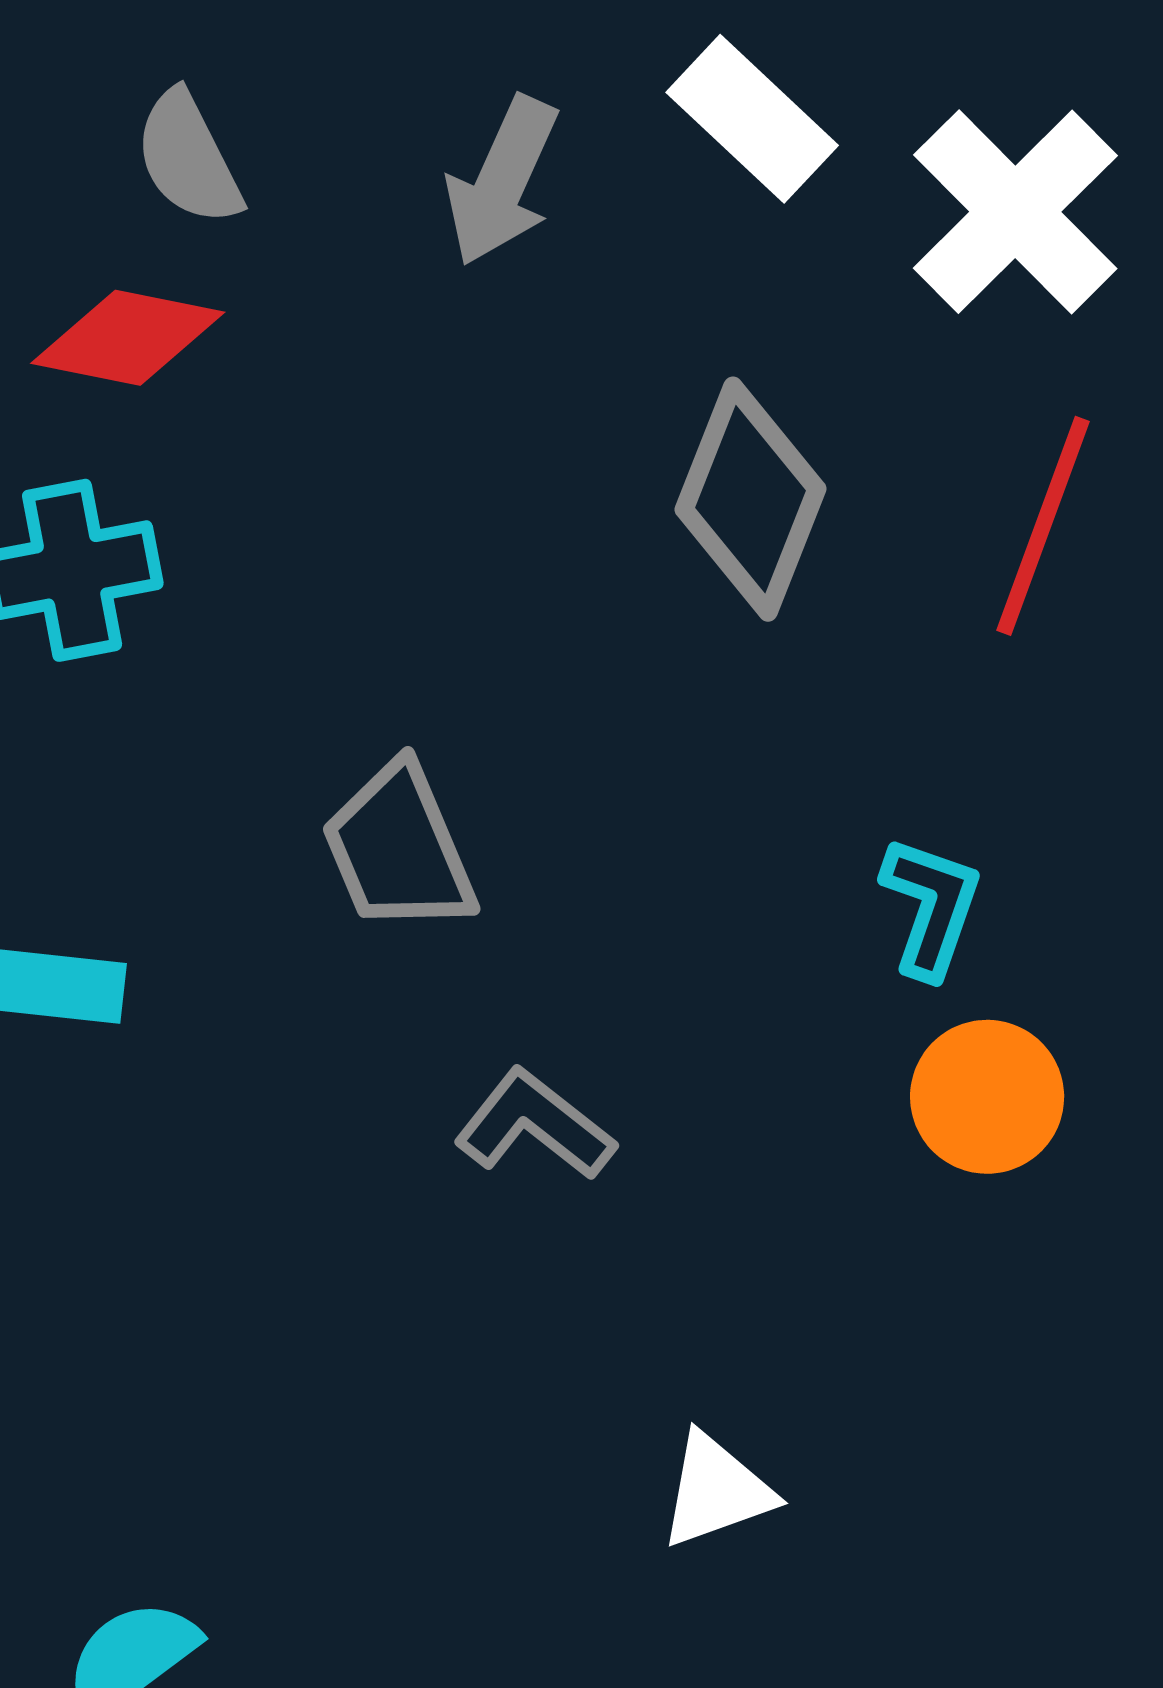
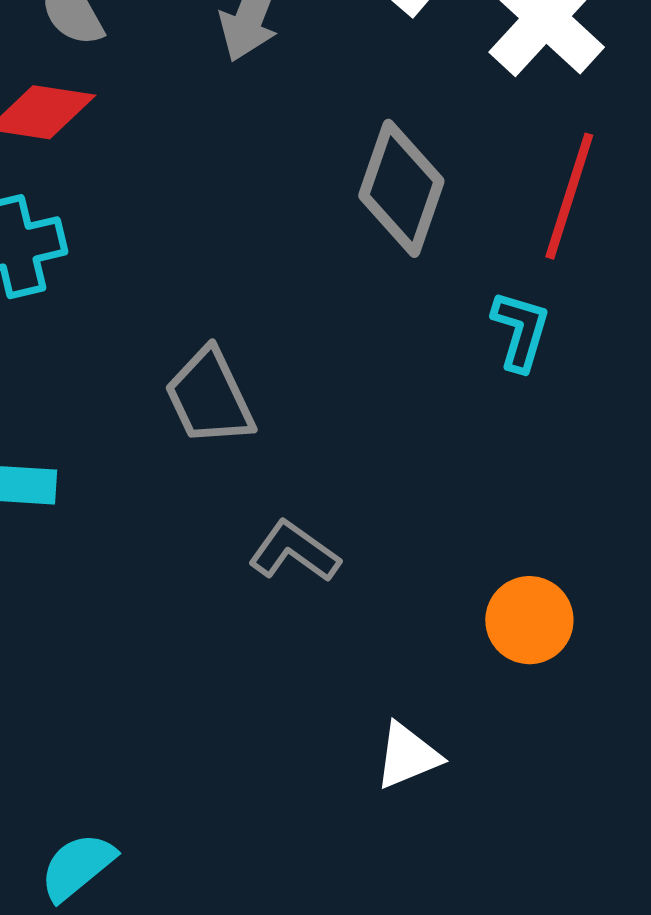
cyan L-shape: (931, 907) -> (521, 331), moved
orange circle: (987, 1097) -> (529, 620), moved

